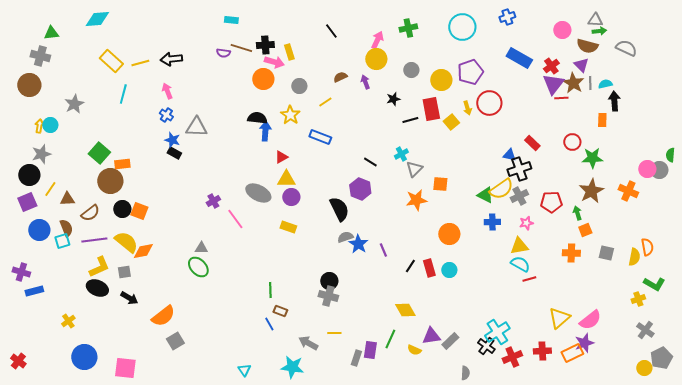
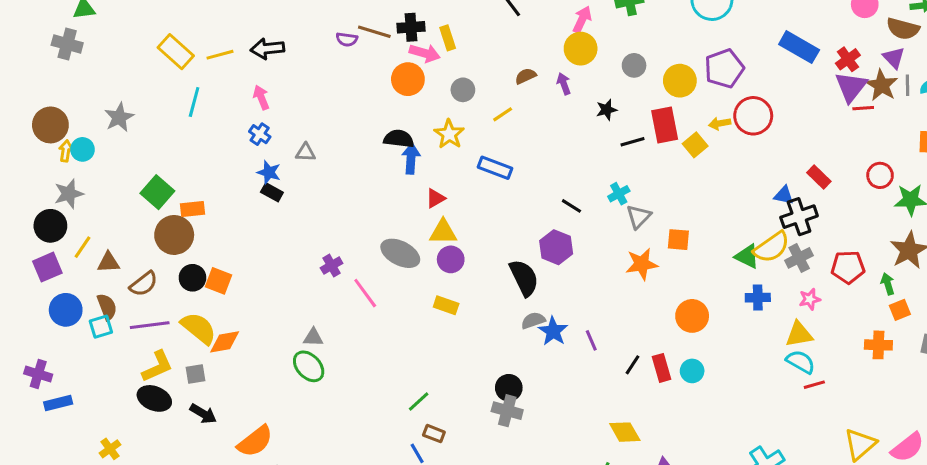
brown circle: (29, 85) -> (50, 125), moved
yellow arrow: (467, 108) -> (720, 123), turned 96
gray triangle: (196, 127) -> (306, 152), size x0.6
green line: (270, 290) -> (419, 402), turned 49

